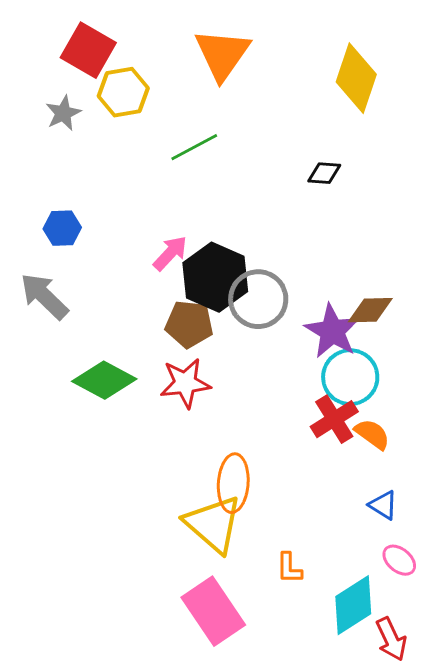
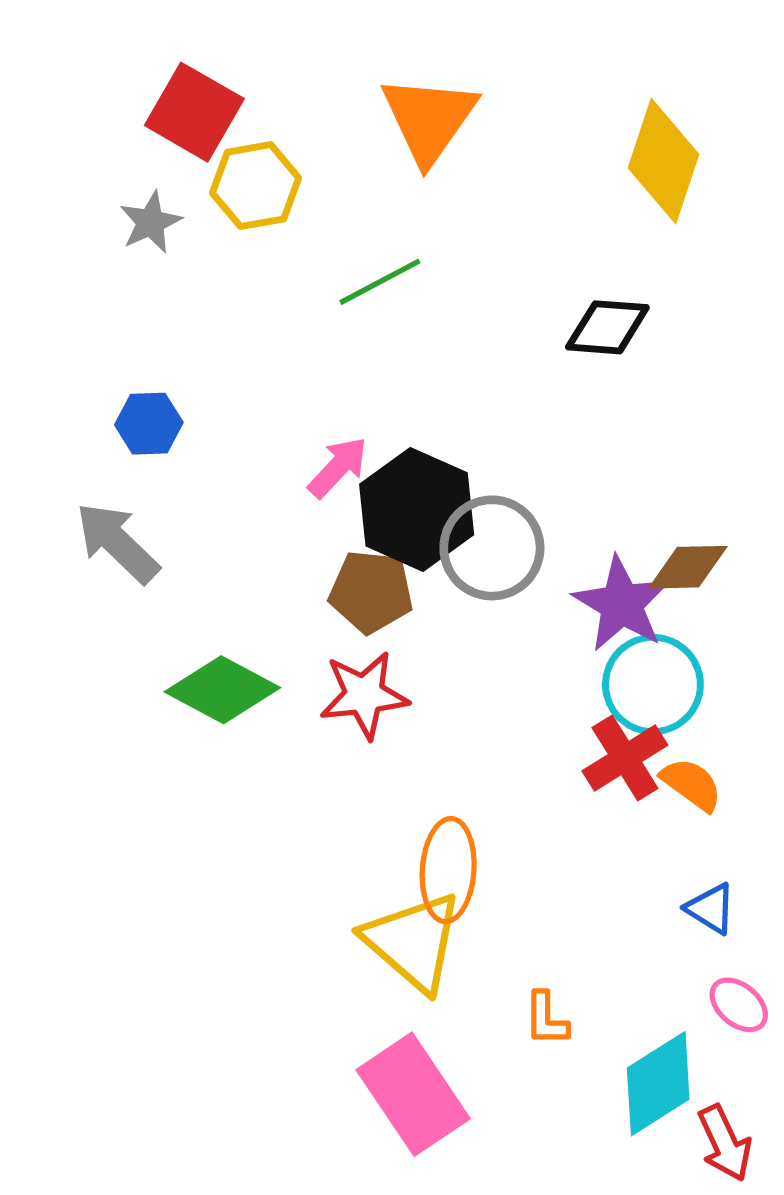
black diamond: (324, 173) -> (607, 327), size x1.4

